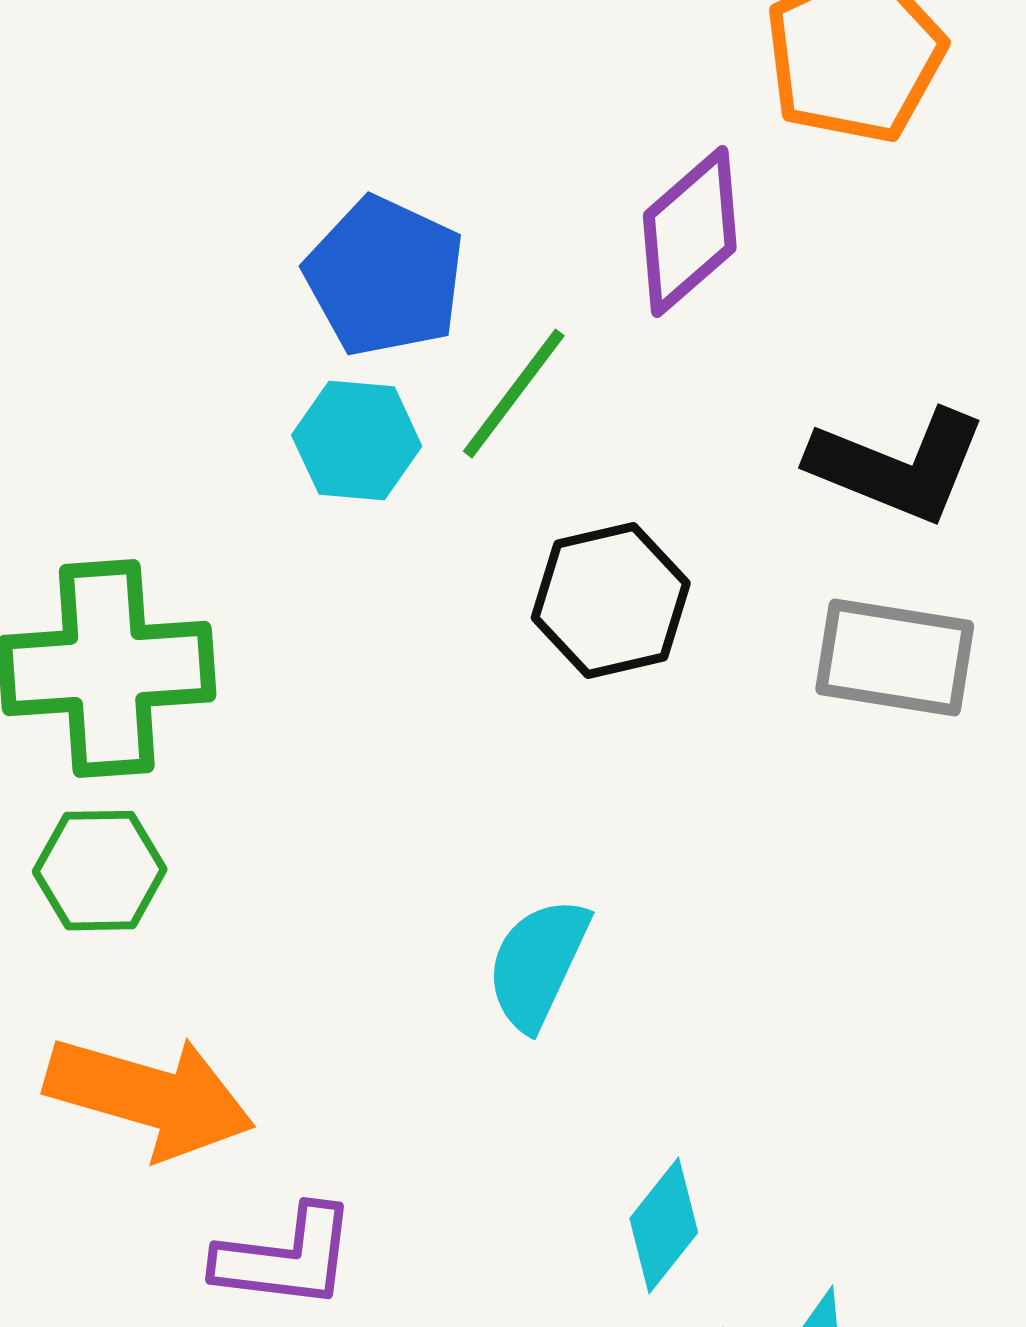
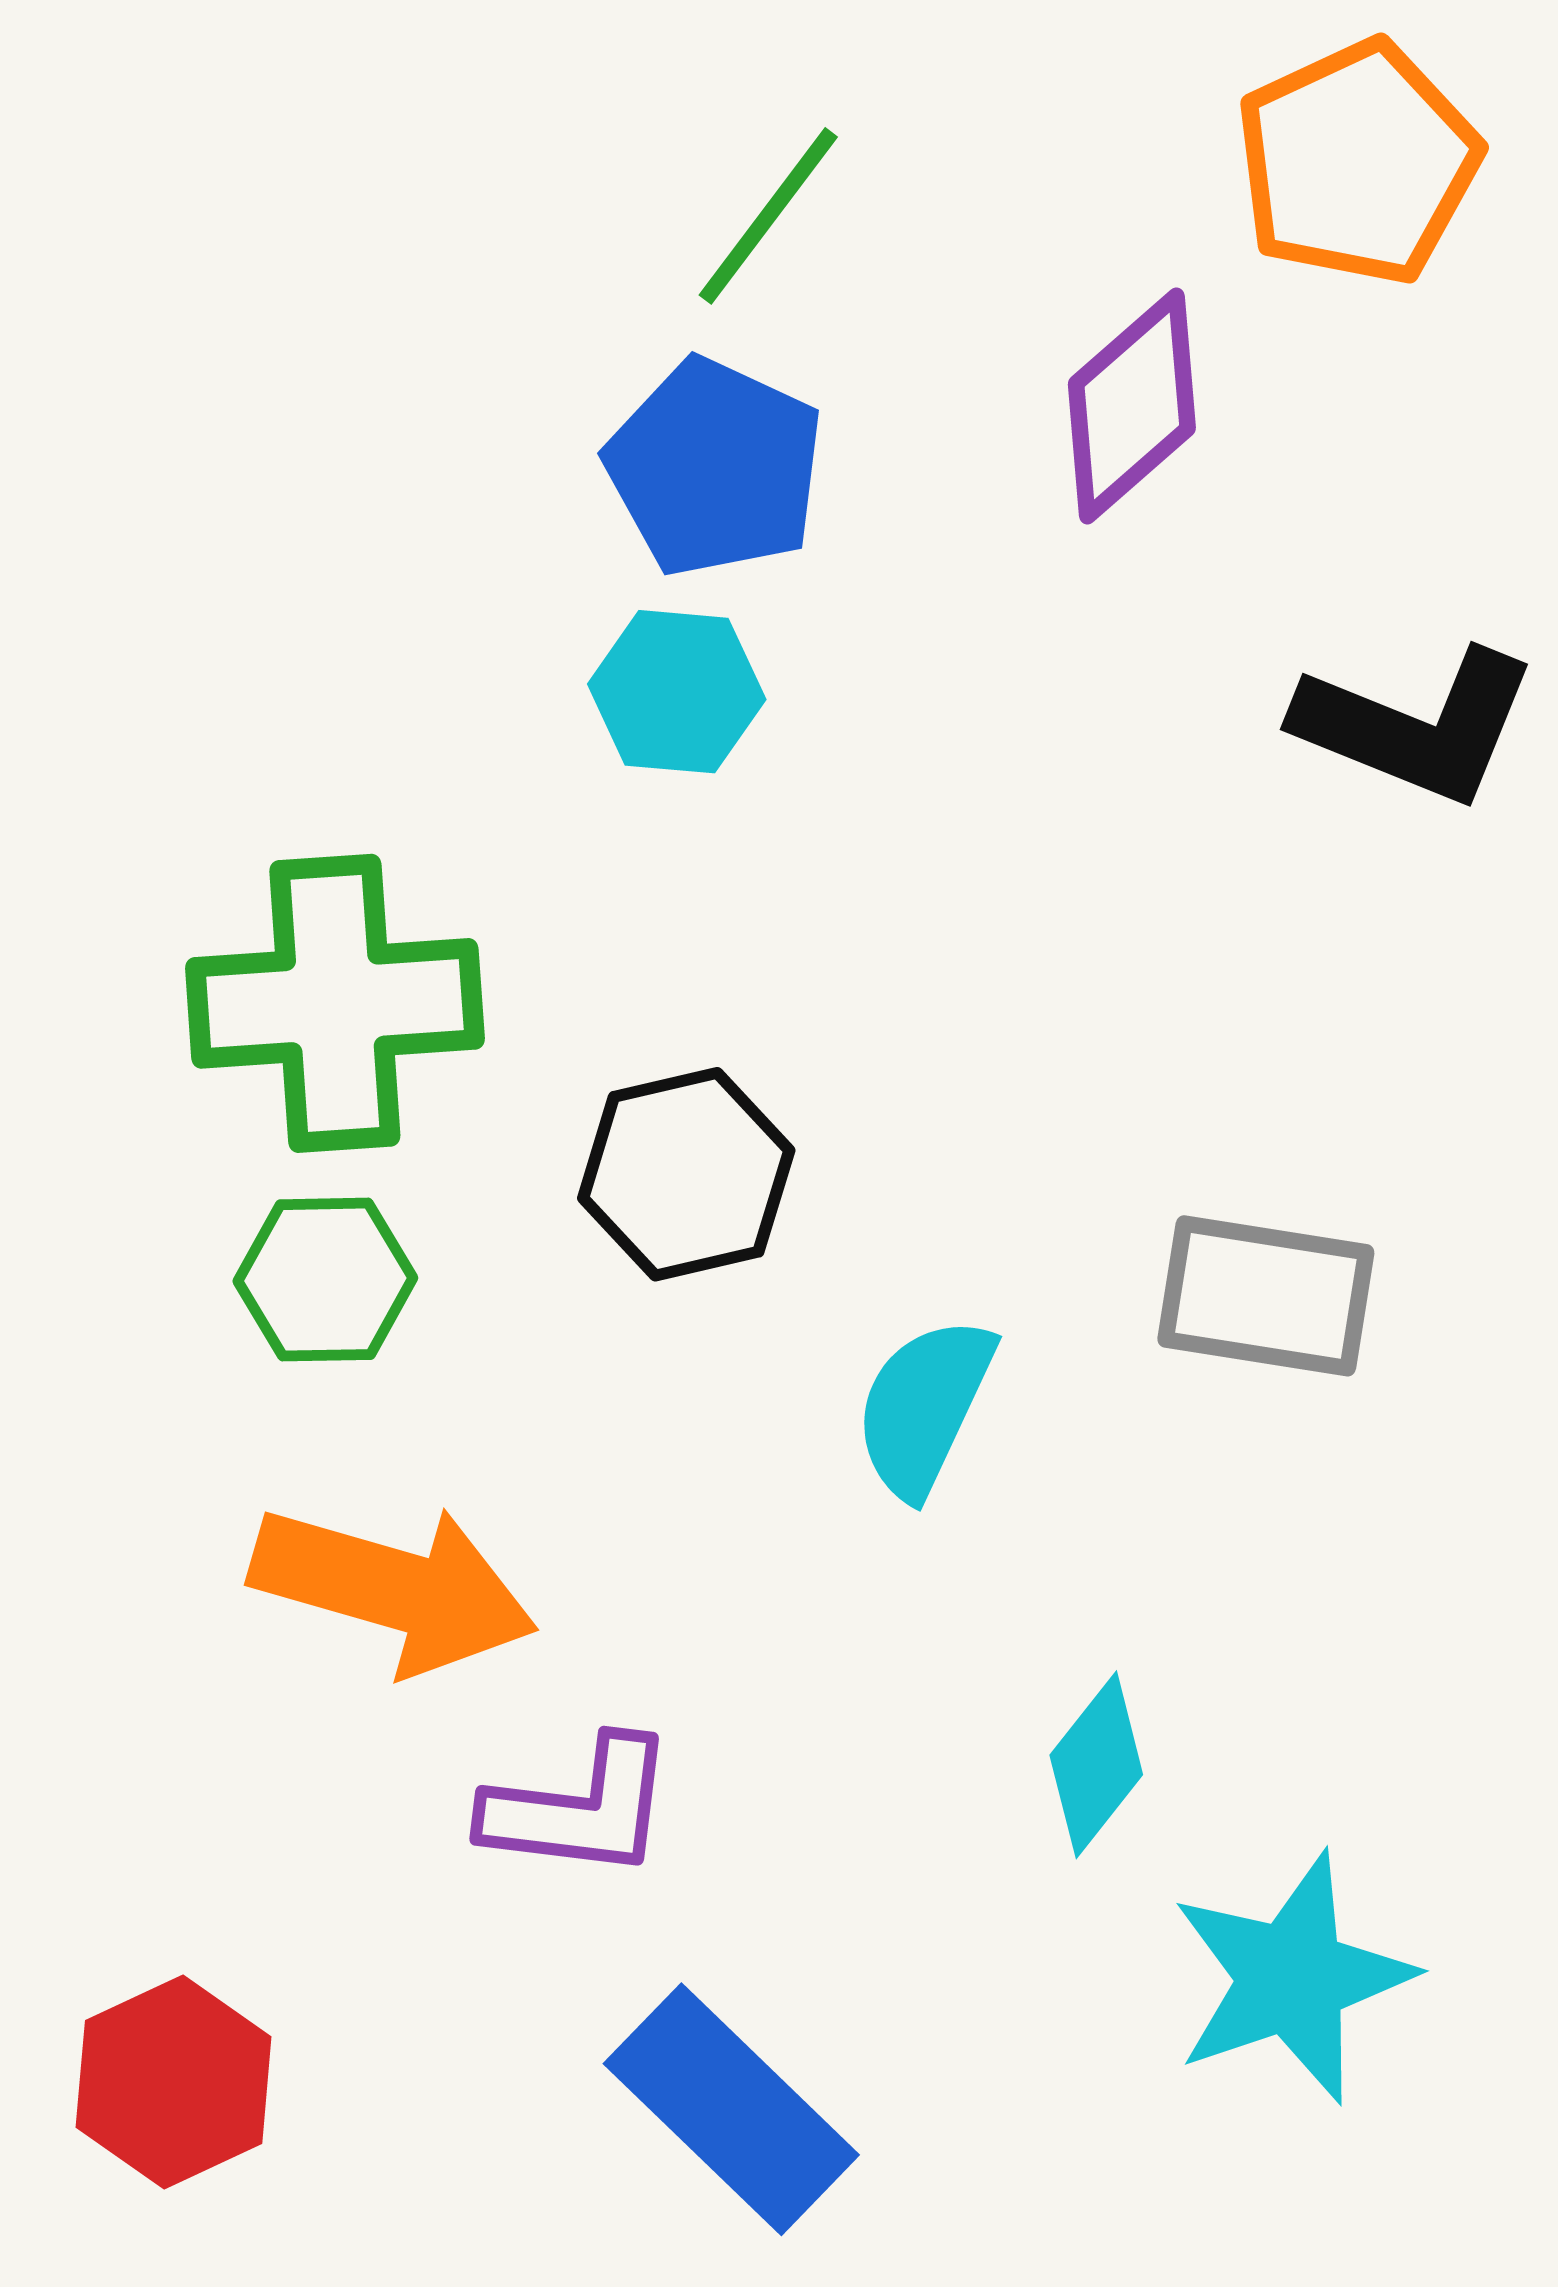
green line: (514, 394) -> (768, 216), moved
black hexagon: (611, 601) -> (686, 1174), moved
gray rectangle: (895, 658) -> (1266, 1296), moved

